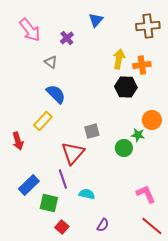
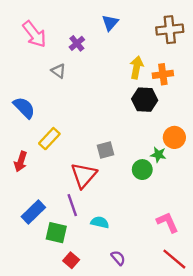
blue semicircle: (56, 94) -> (24, 108), moved
red arrow: (18, 141) -> (21, 162), turned 36
purple semicircle: (103, 225) -> (118, 258), turned -72

